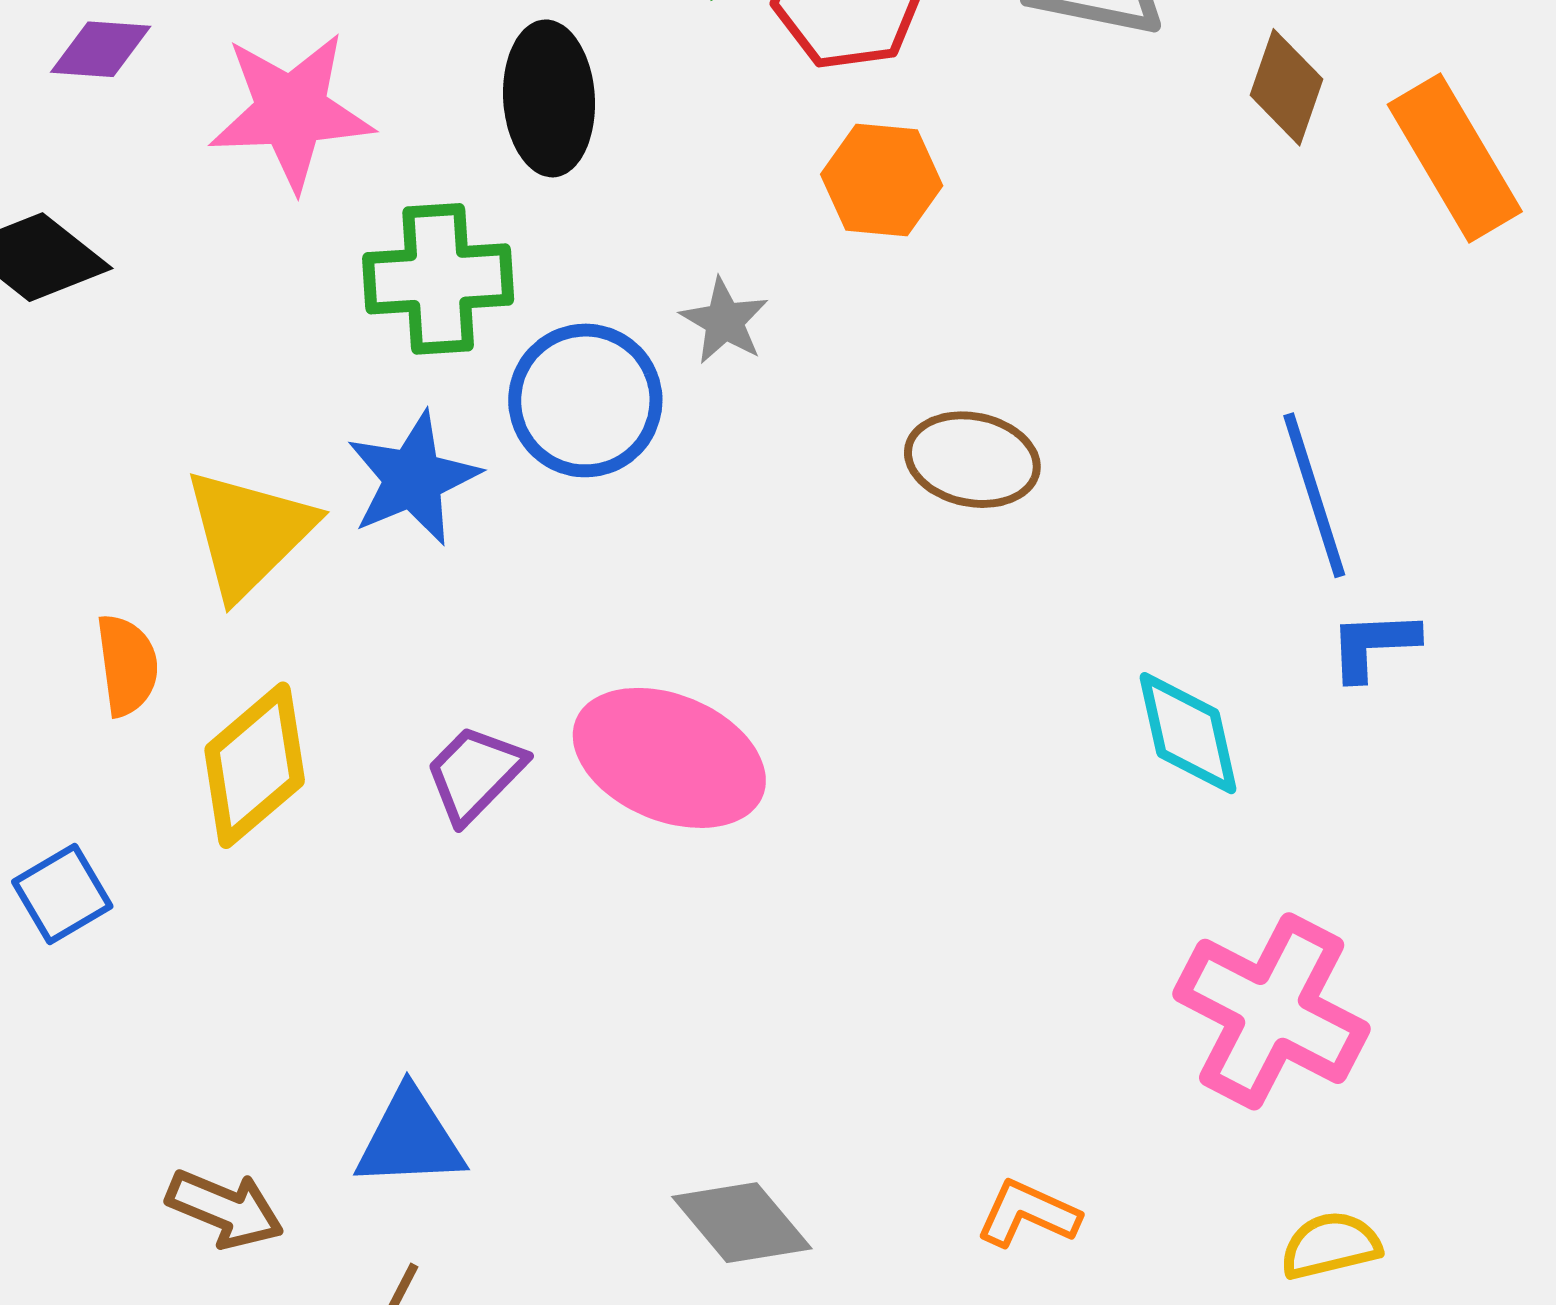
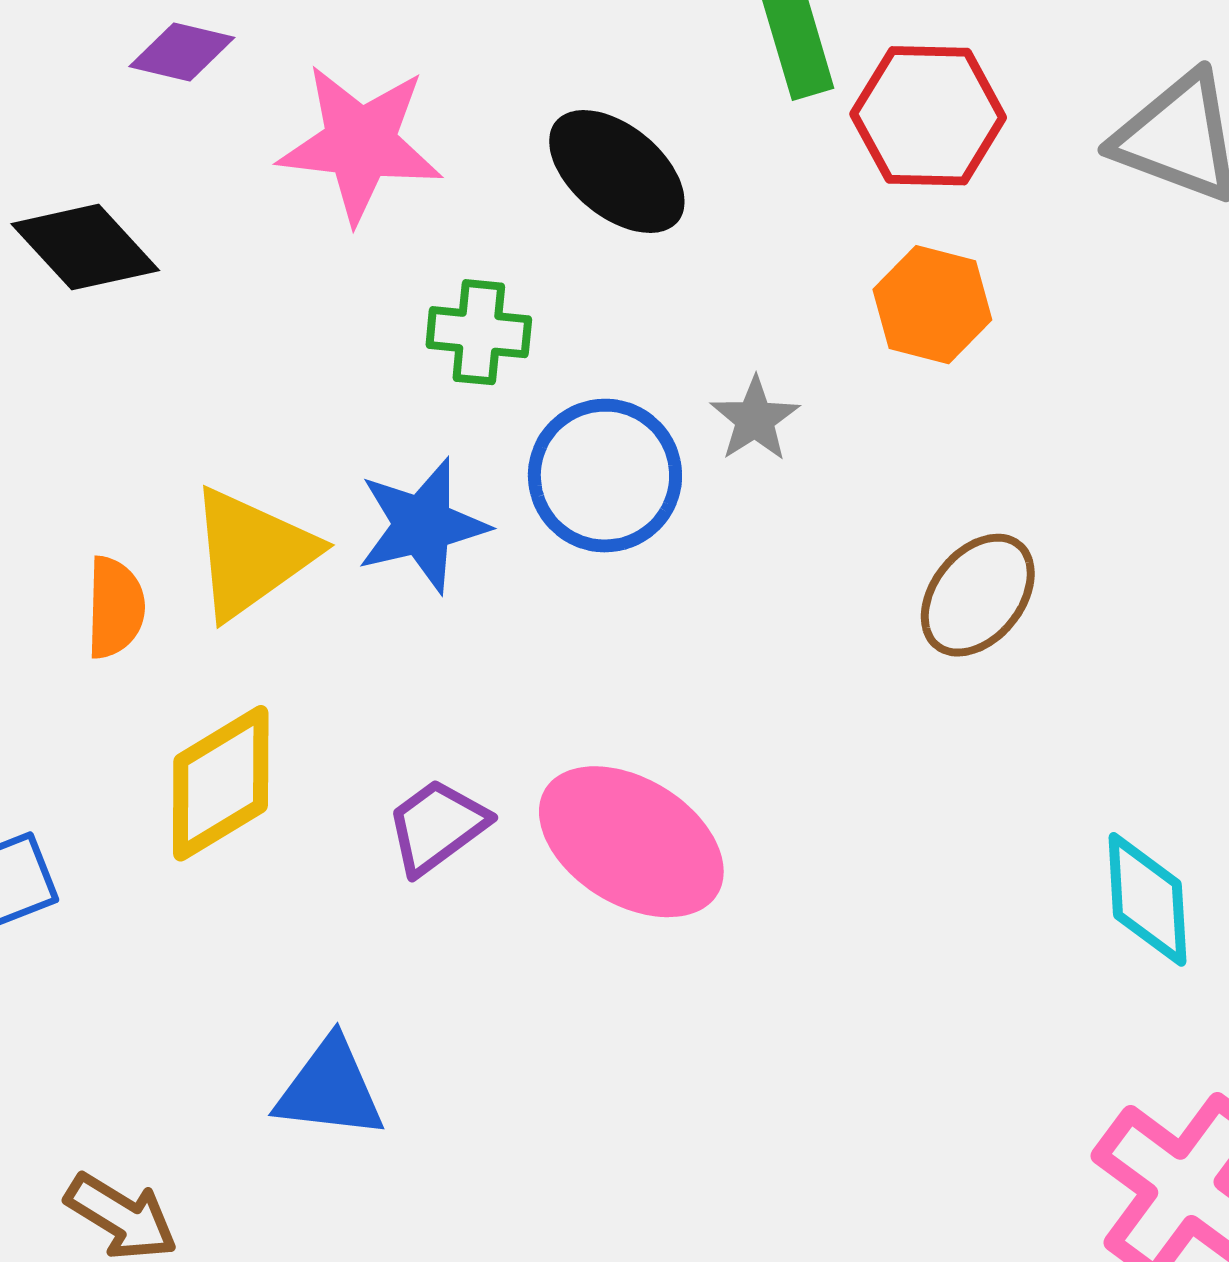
black ellipse: (549, 98) -> (617, 172), turned -56
green cross: (438, 279) -> (479, 332), size x0.7
brown ellipse: (972, 460) -> (978, 595), turned -72
orange semicircle: (127, 665) -> (115, 607), moved
blue triangle: (410, 1139) -> (330, 1089), moved

